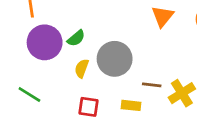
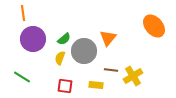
orange triangle: (163, 16) -> (108, 38), moved
green semicircle: (76, 38) -> (64, 39), moved

